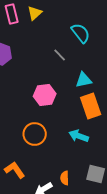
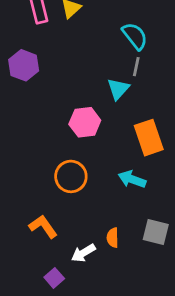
gray line: (60, 55) -> (136, 67), moved, turned 56
cyan triangle: (84, 80) -> (118, 89), moved, turned -36

